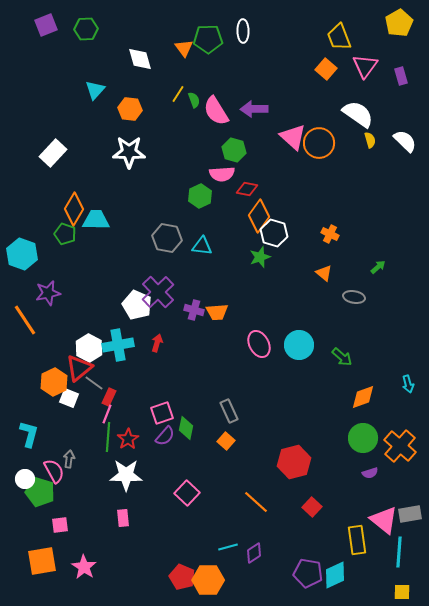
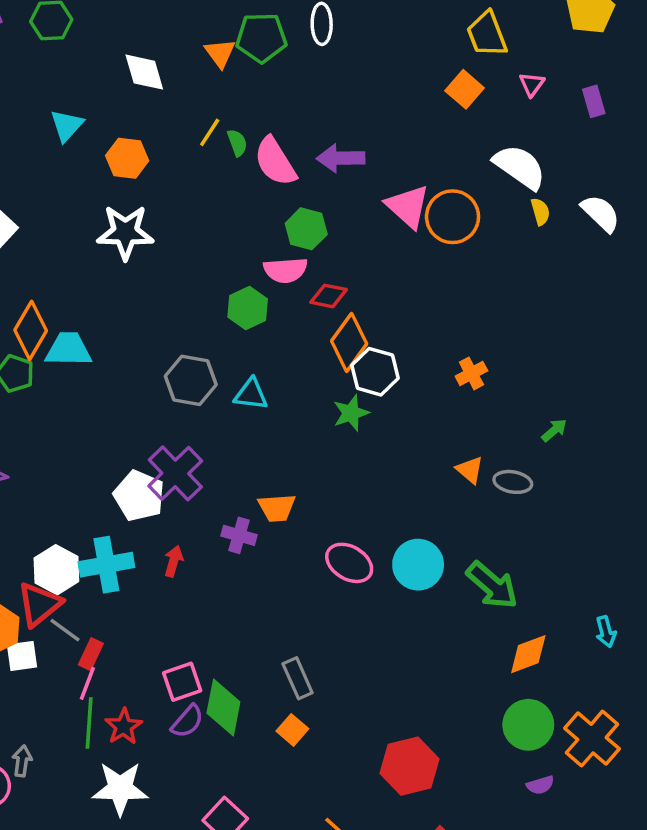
pink triangle: (365, 66) -> (532, 84), size x0.6
orange cross: (330, 234) -> (471, 373), turned 36
orange triangle: (324, 273) -> (470, 470), moved
purple cross: (194, 310) -> (239, 535), moved
pink ellipse: (259, 344) -> (349, 563), turned -32
green arrow: (342, 357) -> (492, 585), size x1.5
white square: (69, 398) -> (22, 656), turned -30
green diamond: (186, 428) -> (223, 708), size x1.4

